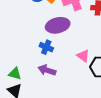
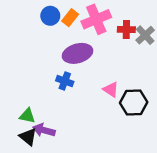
purple arrow: (47, 70) -> (44, 130), moved

